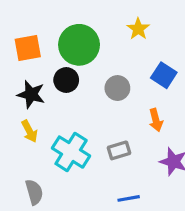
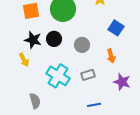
black circle: (66, 80) -> (54, 39), moved
gray circle: (117, 88) -> (82, 45), moved
yellow arrow: (29, 131) -> (24, 60), moved

